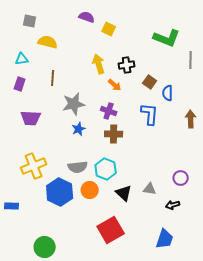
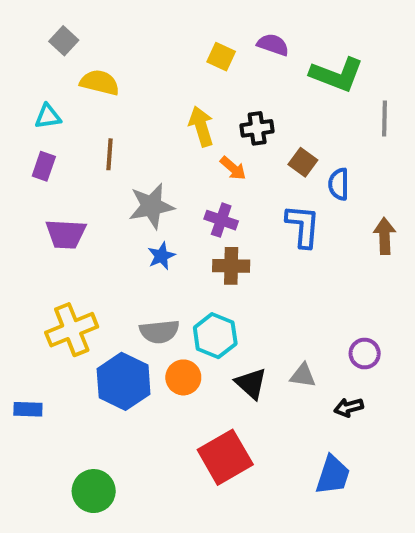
purple semicircle: (87, 17) -> (273, 45), moved
gray square: (30, 21) -> (64, 41), turned 32

